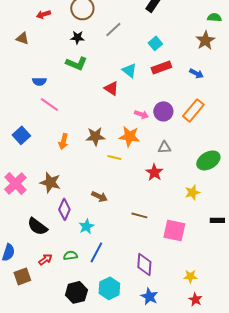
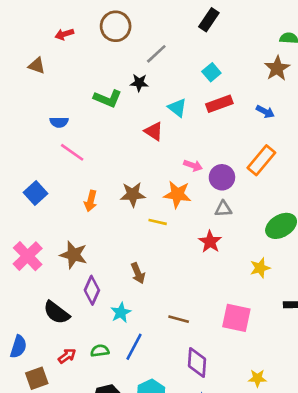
black star: (77, 37) -> (139, 83), moved
purple circle: (163, 111) -> (222, 177), moved
brown arrow: (99, 196) -> (138, 273), turned 42
brown line: (139, 215) -> (179, 319), moved

